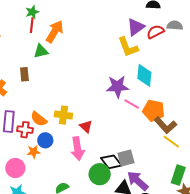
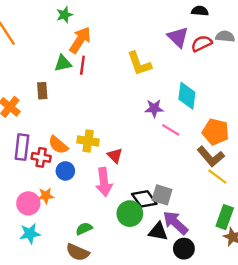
green star: (32, 12) -> (64, 15), moved
red line: (32, 25) -> (82, 65), moved
purple triangle: (136, 27) -> (178, 37), turned -42
yellow L-shape: (128, 47) -> (139, 64), moved
purple star: (118, 87) -> (154, 108), size x0.7
orange pentagon: (154, 110) -> (216, 132), moved
orange star: (34, 152) -> (46, 196), moved
gray square: (126, 158) -> (162, 195), turned 30

